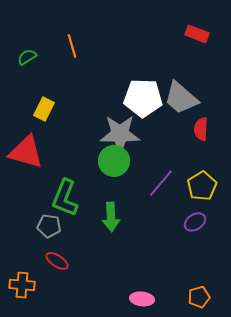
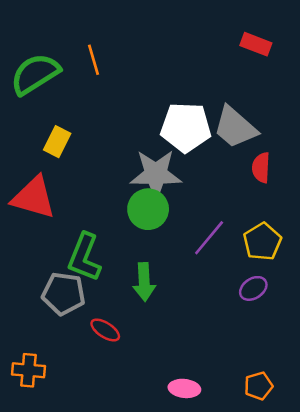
green semicircle: (27, 57) -> (35, 74), size x2.0
gray pentagon: (49, 226) -> (64, 294), size x1.4
red ellipse: (57, 261) -> (105, 330), moved

